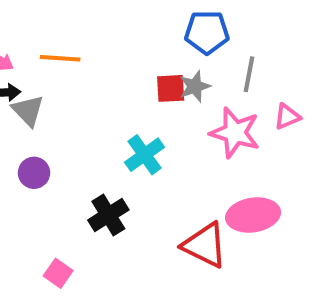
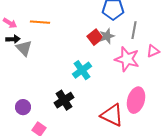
red square: (171, 88) -> (95, 37), turned -35
purple circle: (34, 173) -> (23, 107), moved
pink ellipse: (253, 215) -> (136, 100), turned -65

